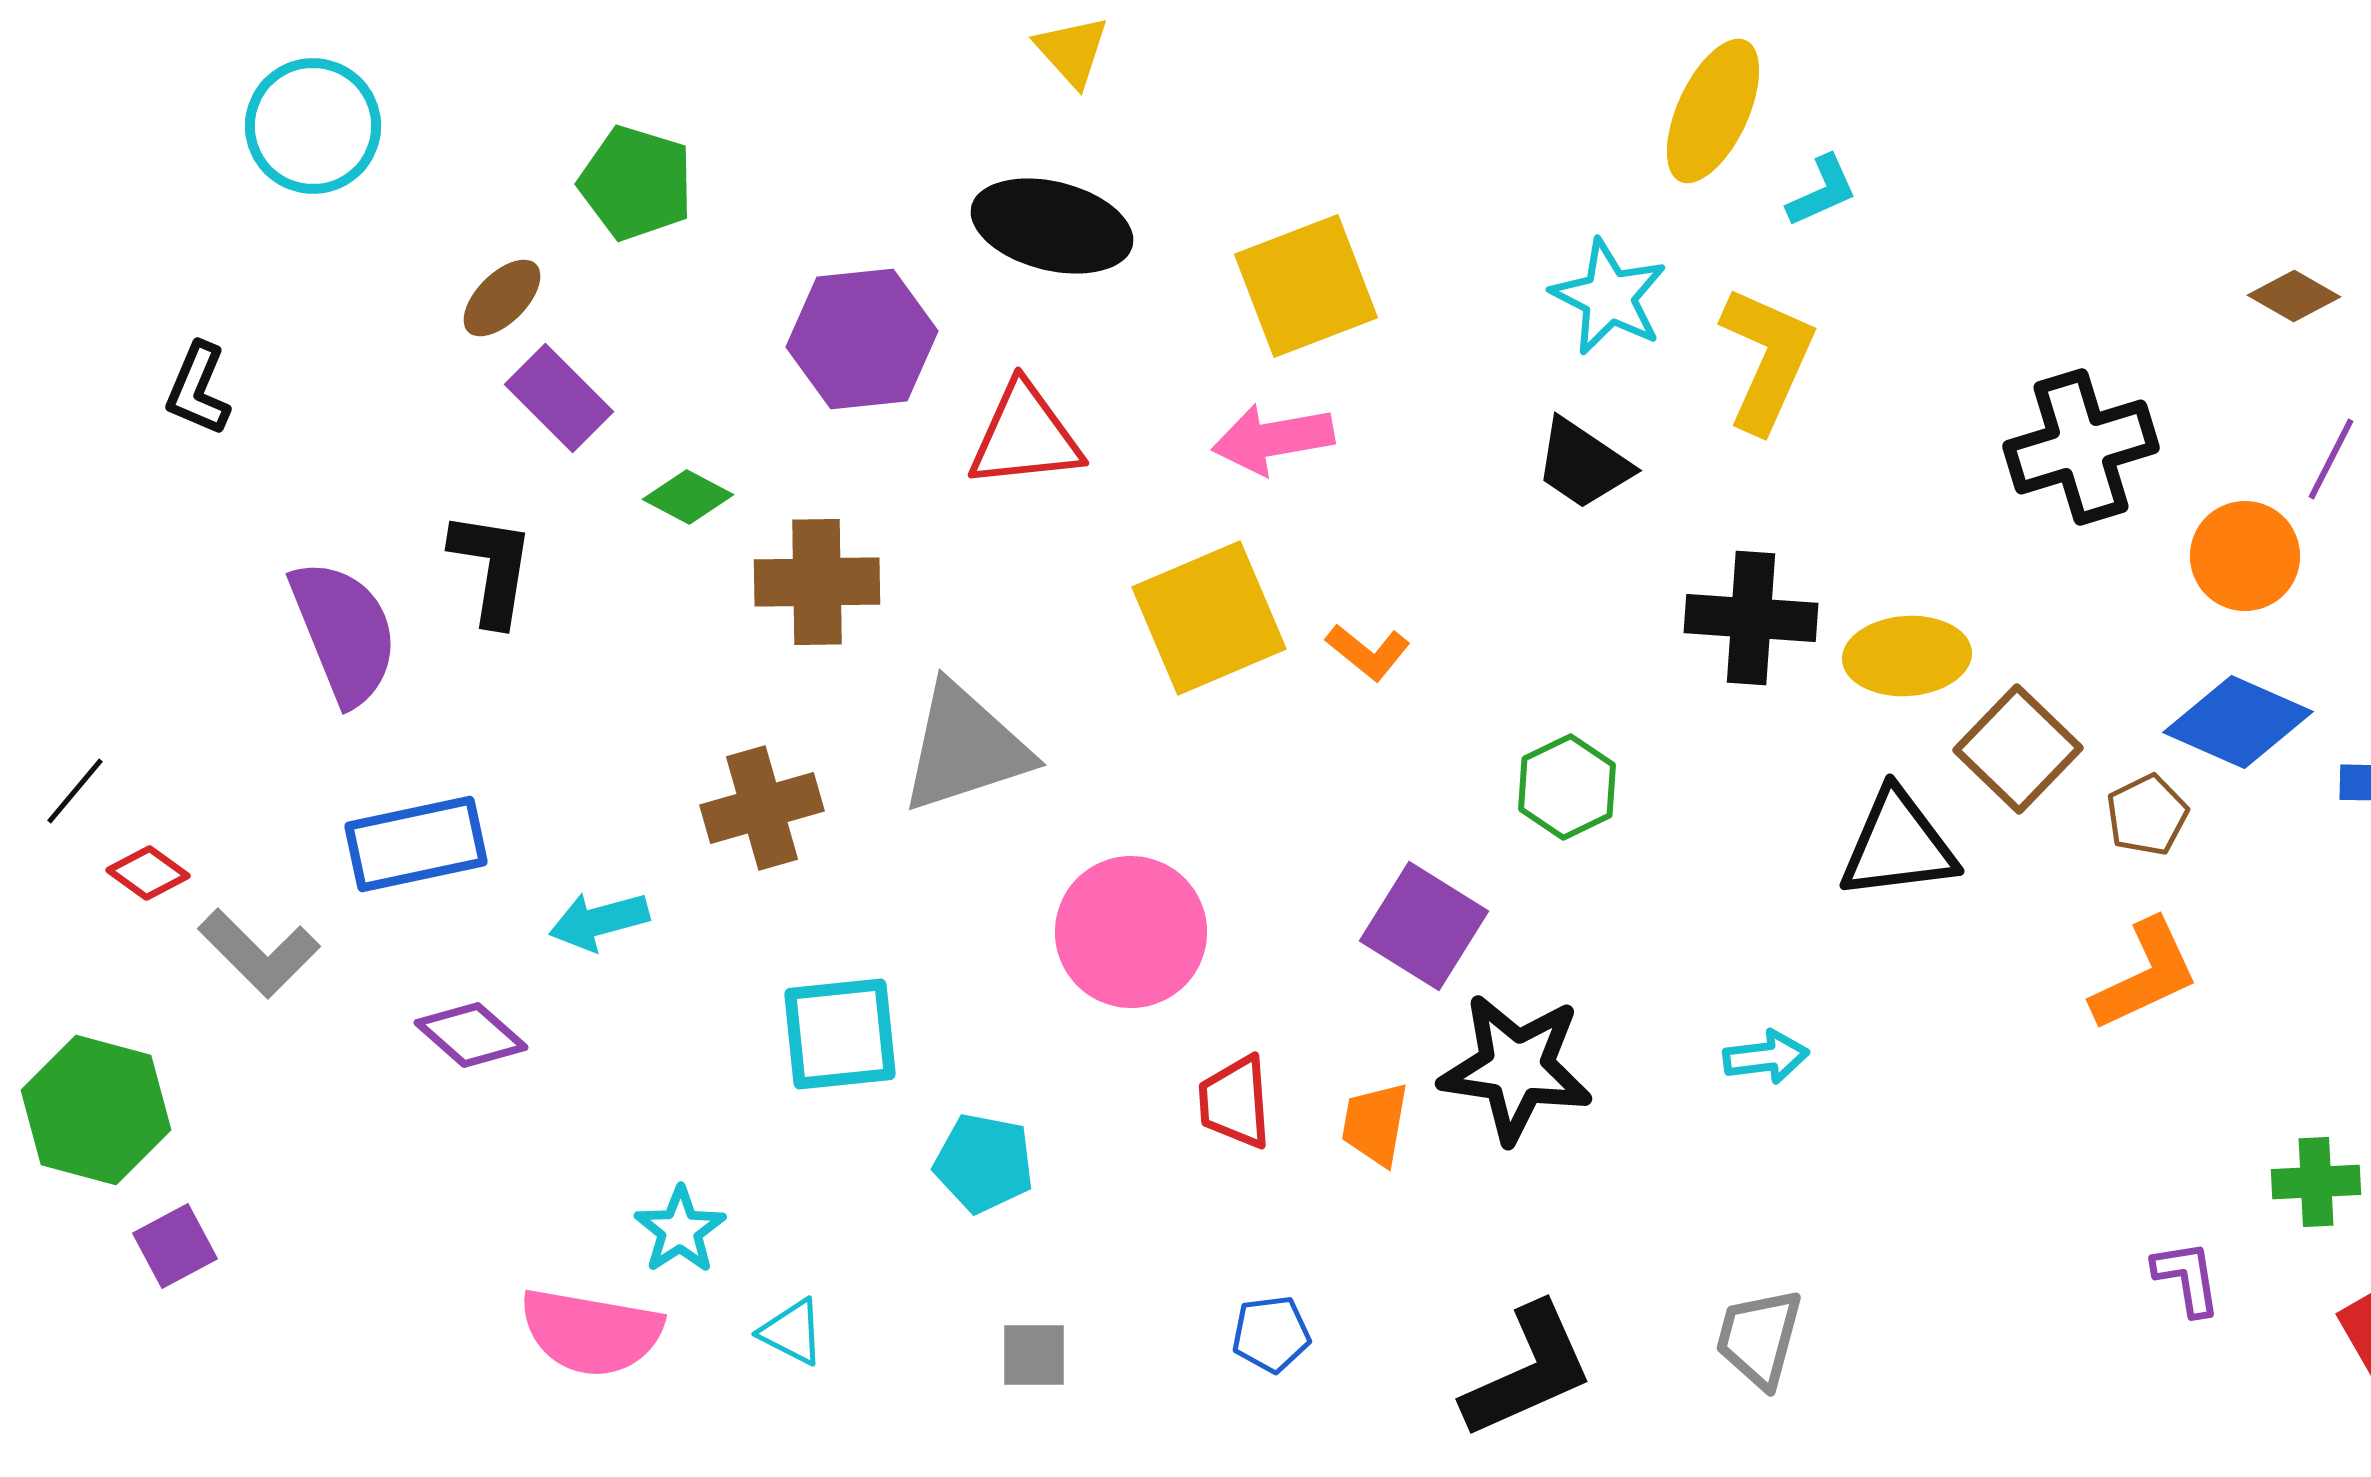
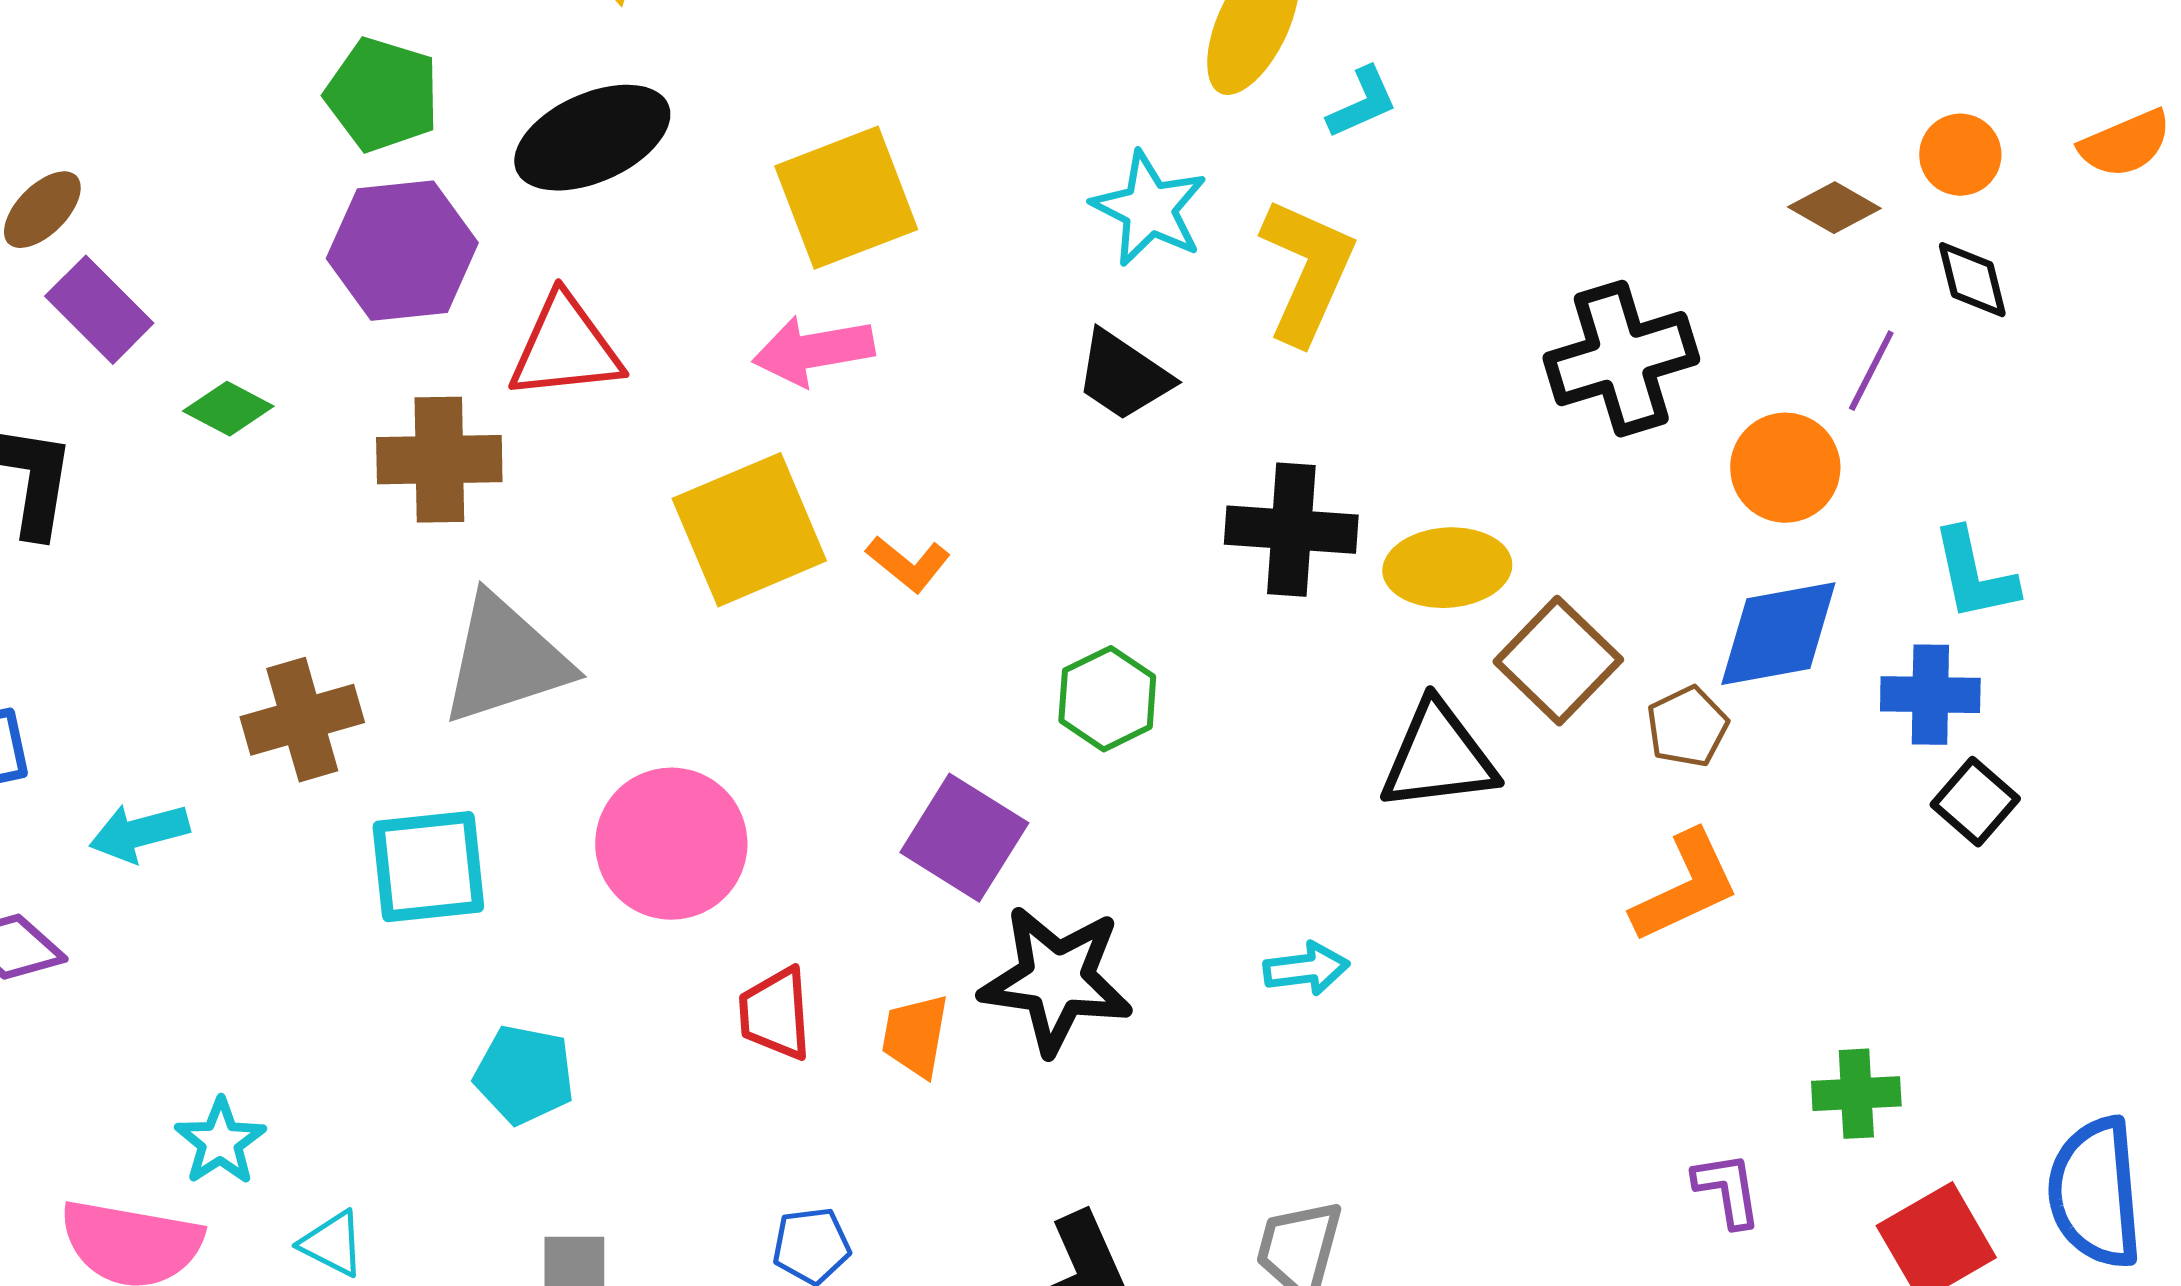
green pentagon: (636, 183) -> (382, 95), moved
black ellipse: (1052, 226) -> (592, 138), turned -38
brown cross: (817, 582) -> (439, 460), moved
blue diamond: (2238, 722) -> (1778, 634), turned -34
cyan square: (840, 1034) -> (428, 867), moved

